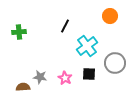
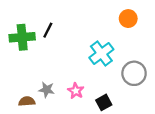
black line: (65, 26) -> (48, 30), moved
green cross: (19, 32) -> (22, 37), size x1.5
black square: (89, 74) -> (104, 102), moved, turned -32

